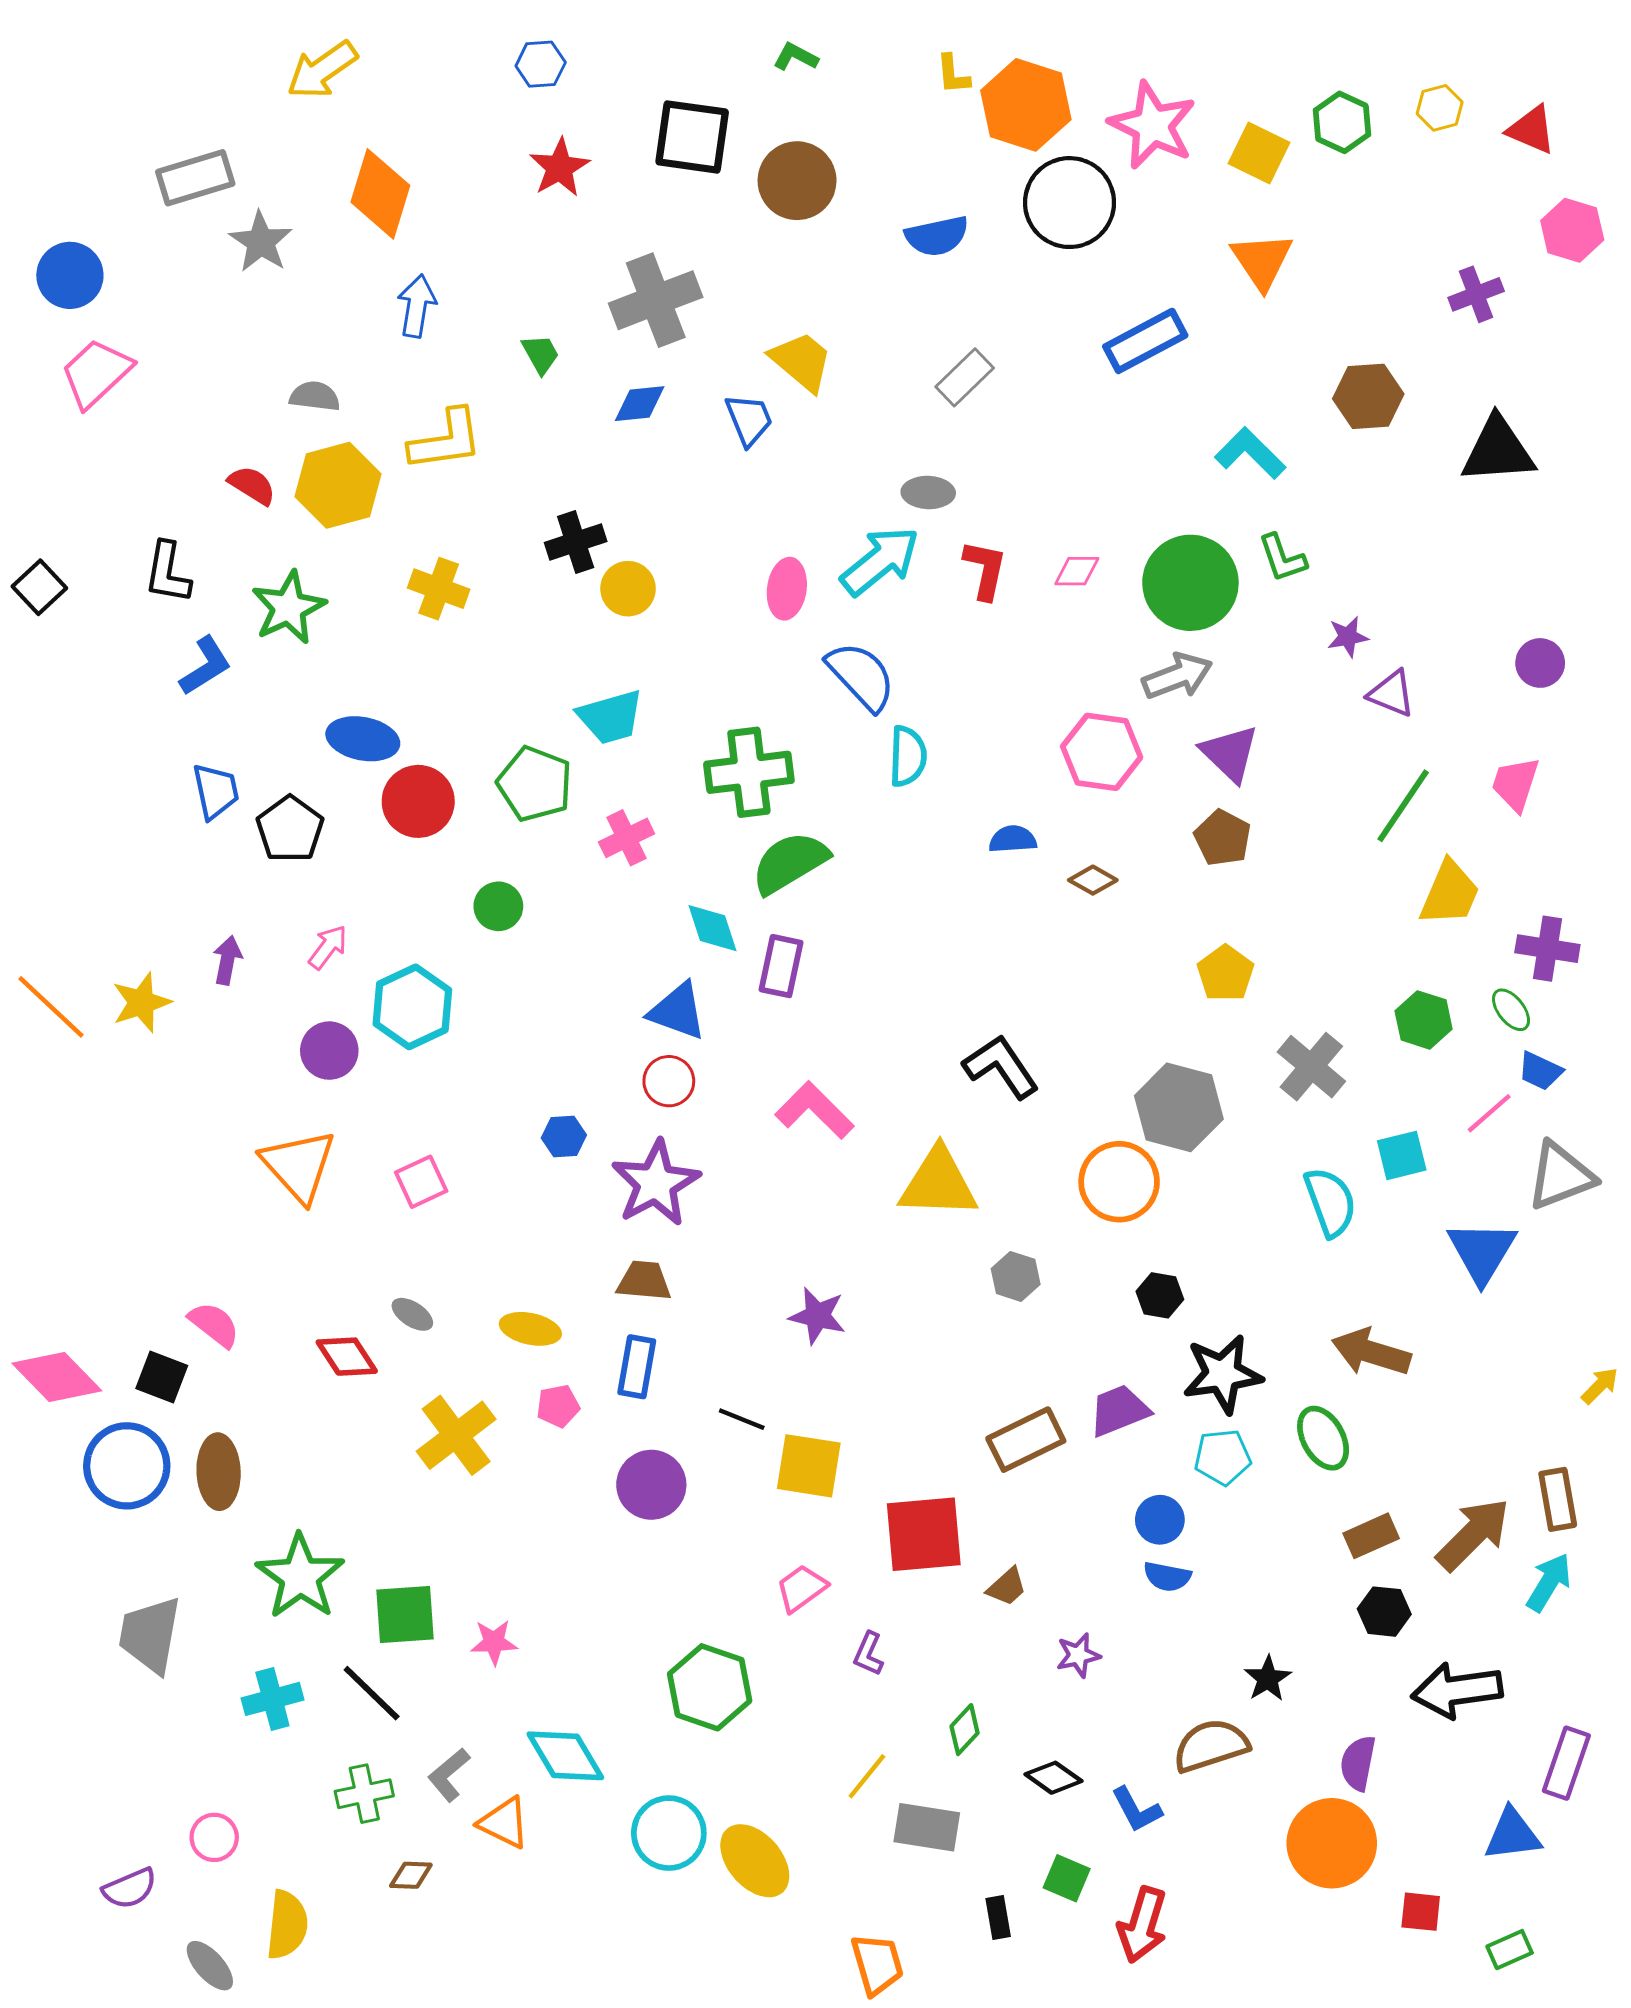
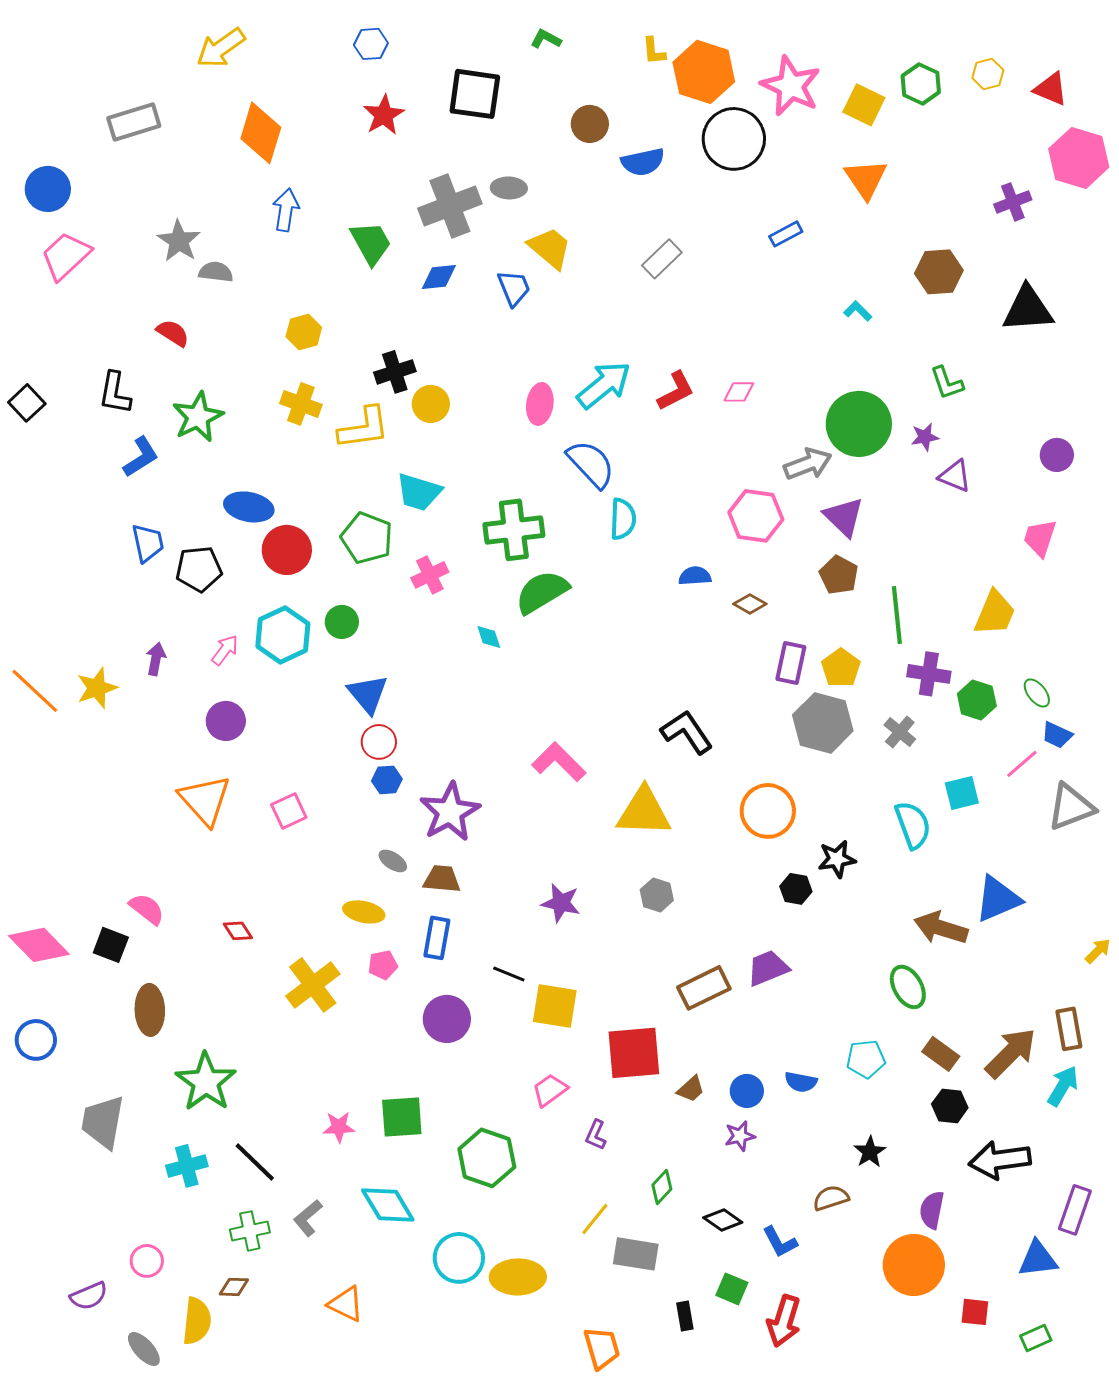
brown circle: (797, 181) -> (590, 124), moved, size x0.7
pink hexagon: (1572, 230) -> (1079, 158), size x1.4
gray star: (261, 242) -> (179, 241), moved
blue rectangle: (1145, 341) -> (786, 234), size x0.6
green trapezoid: (541, 354) -> (371, 243), size x1.6
yellow L-shape: (446, 440) -> (364, 428), moved
cyan L-shape: (1250, 453) -> (858, 311), size x0.6
yellow hexagon: (338, 485) -> (304, 332), moved, size x0.6
gray ellipse: (928, 492) -> (509, 188), moved
green L-shape: (1282, 558) -> (947, 383), moved
red L-shape: (985, 570) -> (676, 391), turned 51
green circle: (1190, 583) -> (859, 424), moved
cyan trapezoid: (611, 717) -> (419, 492), turned 33
green line: (1403, 806) -> (897, 615), moved, turned -40
black pentagon: (290, 829) -> (199, 569), turned 30
cyan diamond: (713, 928) -> (489, 637), size x0.7
purple cross: (1547, 949) -> (929, 674), moved
purple rectangle: (781, 966) -> (791, 663), moved
cyan hexagon: (412, 1007) -> (283, 635), moved
blue triangle: (678, 1011) -> (368, 694), moved, turned 30
gray cross: (1311, 1067) -> (900, 732), size x0.7
red circle: (669, 1081) -> (379, 742), moved
gray hexagon: (1179, 1107) -> (823, 723), moved
blue triangle: (1482, 1252) -> (998, 899), moved, turned 36
gray hexagon: (1016, 1276) -> (657, 895), moved
gray ellipse: (412, 1314) -> (393, 861), moved
red diamond: (347, 1357) -> (238, 931), size x0.7
black star: (1223, 1374) -> (837, 859), moved, size x0.7
cyan pentagon: (1223, 1457) -> (866, 1059), moved
blue circle: (127, 1466) -> (36, 1040), moved, size x0.7
blue circle: (1160, 1520) -> (747, 1091), moved
brown rectangle: (1371, 1536) -> (941, 1054), turned 60
green square: (405, 1614) -> (402, 1117), moved
brown semicircle: (1211, 1746) -> (831, 1198), size x0.7
orange triangle: (504, 1823) -> (346, 1304), moved
yellow ellipse: (755, 1861) -> (518, 1277), turned -50
brown diamond: (411, 1875) -> (234, 1287), moved

